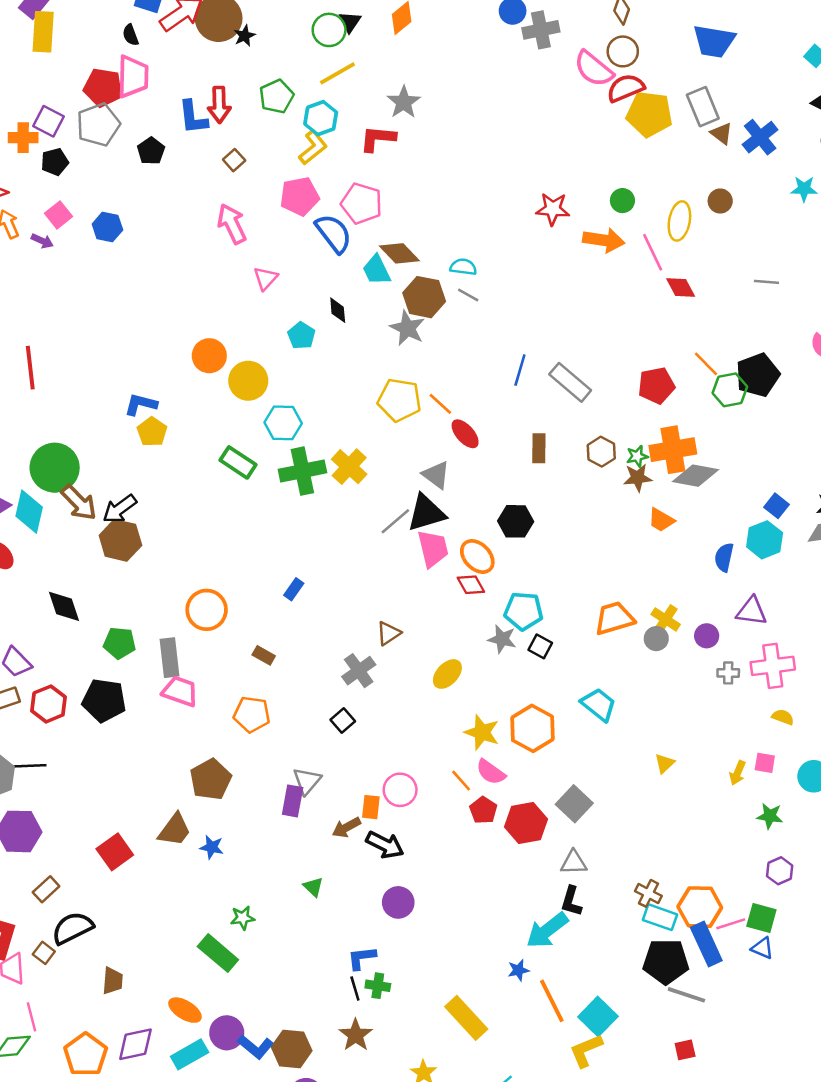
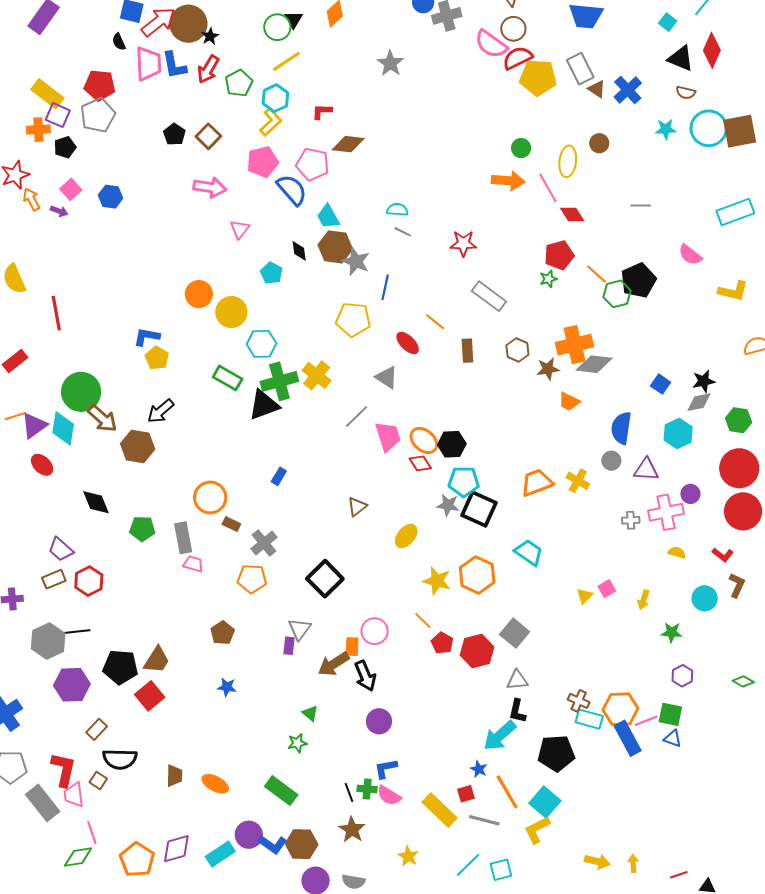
yellow rectangle: (43, 32) -> (47, 94), moved, turned -52
pink trapezoid: (133, 77) -> (148, 64), moved
gray star: (404, 102) -> (390, 63), moved
red arrow: (219, 105) -> (208, 69), moved, turned 36
blue L-shape: (193, 117) -> (174, 65), moved
red L-shape: (378, 139) -> (322, 111), size x0.7
black pentagon: (151, 151) -> (174, 134), moved
brown square: (234, 160) -> (208, 136), size x1.4
red star: (553, 209) -> (463, 243), moved
pink arrow: (232, 224) -> (210, 187), turned 128
brown diamond: (399, 253) -> (348, 144), moved, turned -36
brown hexagon: (424, 297) -> (335, 247), moved
blue line: (520, 370) -> (385, 287), moved
red pentagon: (656, 385) -> (559, 255), moved
orange line: (440, 404) -> (435, 322), moved
green star: (637, 456) -> (548, 279), moved
black arrow: (120, 509) -> (161, 411), moved
black triangle: (426, 513) -> (264, 405), moved
black hexagon: (516, 521) -> (452, 444), moved
cyan hexagon: (765, 540) -> (678, 434), moved
blue semicircle: (724, 557) -> (621, 428), size x1.4
purple circle: (707, 636) -> (690, 494), moved
gray circle: (656, 639) -> (611, 461), moved
black square: (540, 646) -> (479, 509), size x1.8
brown rectangle: (264, 655) -> (231, 524), moved
gray cross: (359, 671) -> (264, 543), moved
pink trapezoid: (180, 691) -> (193, 564), size x0.7
black pentagon: (104, 700) -> (120, 667), moved
black square: (343, 720) -> (325, 579), size x1.8
pink square: (765, 763) -> (607, 589), moved, turned -36
pink semicircle: (491, 772) -> (389, 796), moved
brown pentagon: (211, 779) -> (222, 633), size x0.7
purple rectangle: (293, 801) -> (289, 646), size x0.7
brown arrow: (346, 827) -> (334, 664), size x1.4
brown trapezoid: (174, 830) -> (157, 660), moved
black arrow: (385, 845) -> (365, 676), turned 44
green star: (243, 918) -> (297, 743), moved
black semicircle: (72, 928) -> (120, 759), turned -148
green rectangle: (218, 953) -> (281, 791), moved
blue L-shape: (362, 958) -> (386, 769), moved
black pentagon: (666, 962) -> (556, 753), moved
blue star: (518, 970) -> (479, 769), turned -30
brown trapezoid: (113, 981) -> (174, 776), moved
gray line: (686, 995) -> (484, 820), moved
orange ellipse: (185, 1010) -> (215, 784), moved
red square: (685, 1050) -> (466, 794), moved

